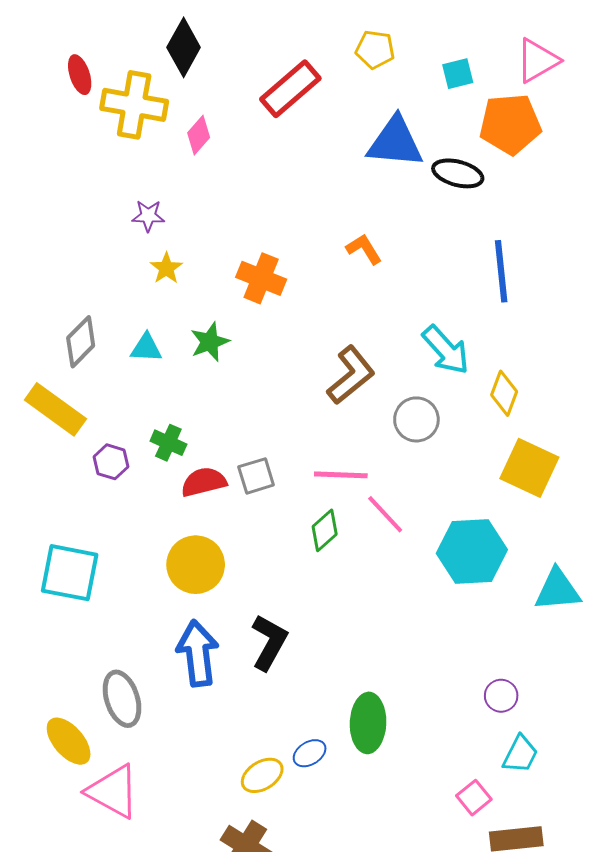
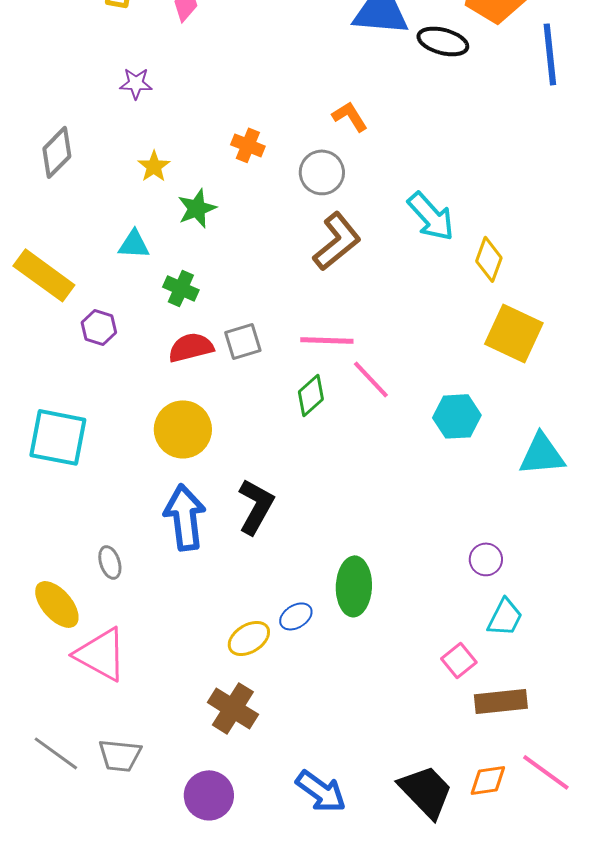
yellow star: (166, 268) -> (154, 166), moved
blue line: (501, 271) -> (550, 54), moved
orange cross: (261, 278) -> (248, 145), size x0.7
gray diamond: (81, 342) -> (57, 152), moved
cyan triangle: (146, 348) -> (134, 244), moved
gray circle: (416, 419) -> (322, 172), moved
green cross: (168, 443) -> (181, 288), moved
cyan hexagon: (472, 552) -> (457, 416), size x0.7
gray ellipse: (122, 699) -> (110, 562), size x0.6

